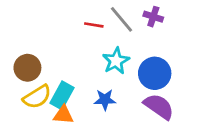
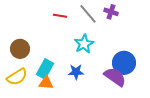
red line: (94, 25) -> (60, 16), moved
blue circle: (155, 73) -> (124, 63), moved
yellow semicircle: (37, 97) -> (17, 77), moved

